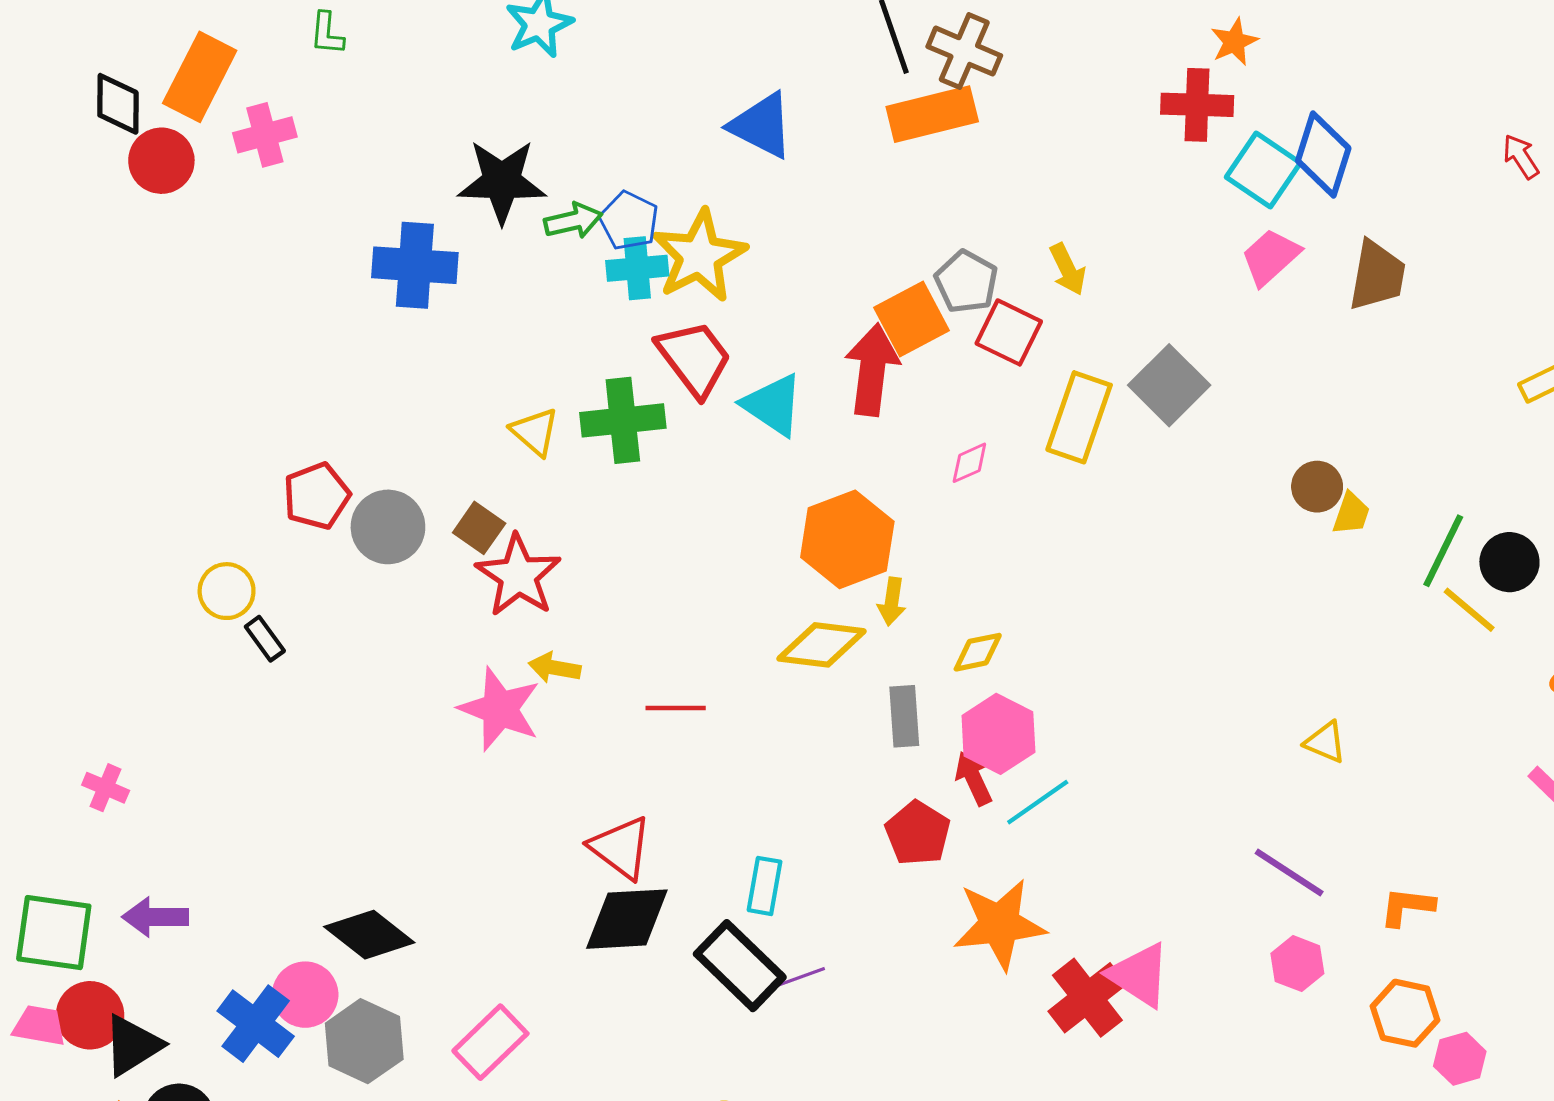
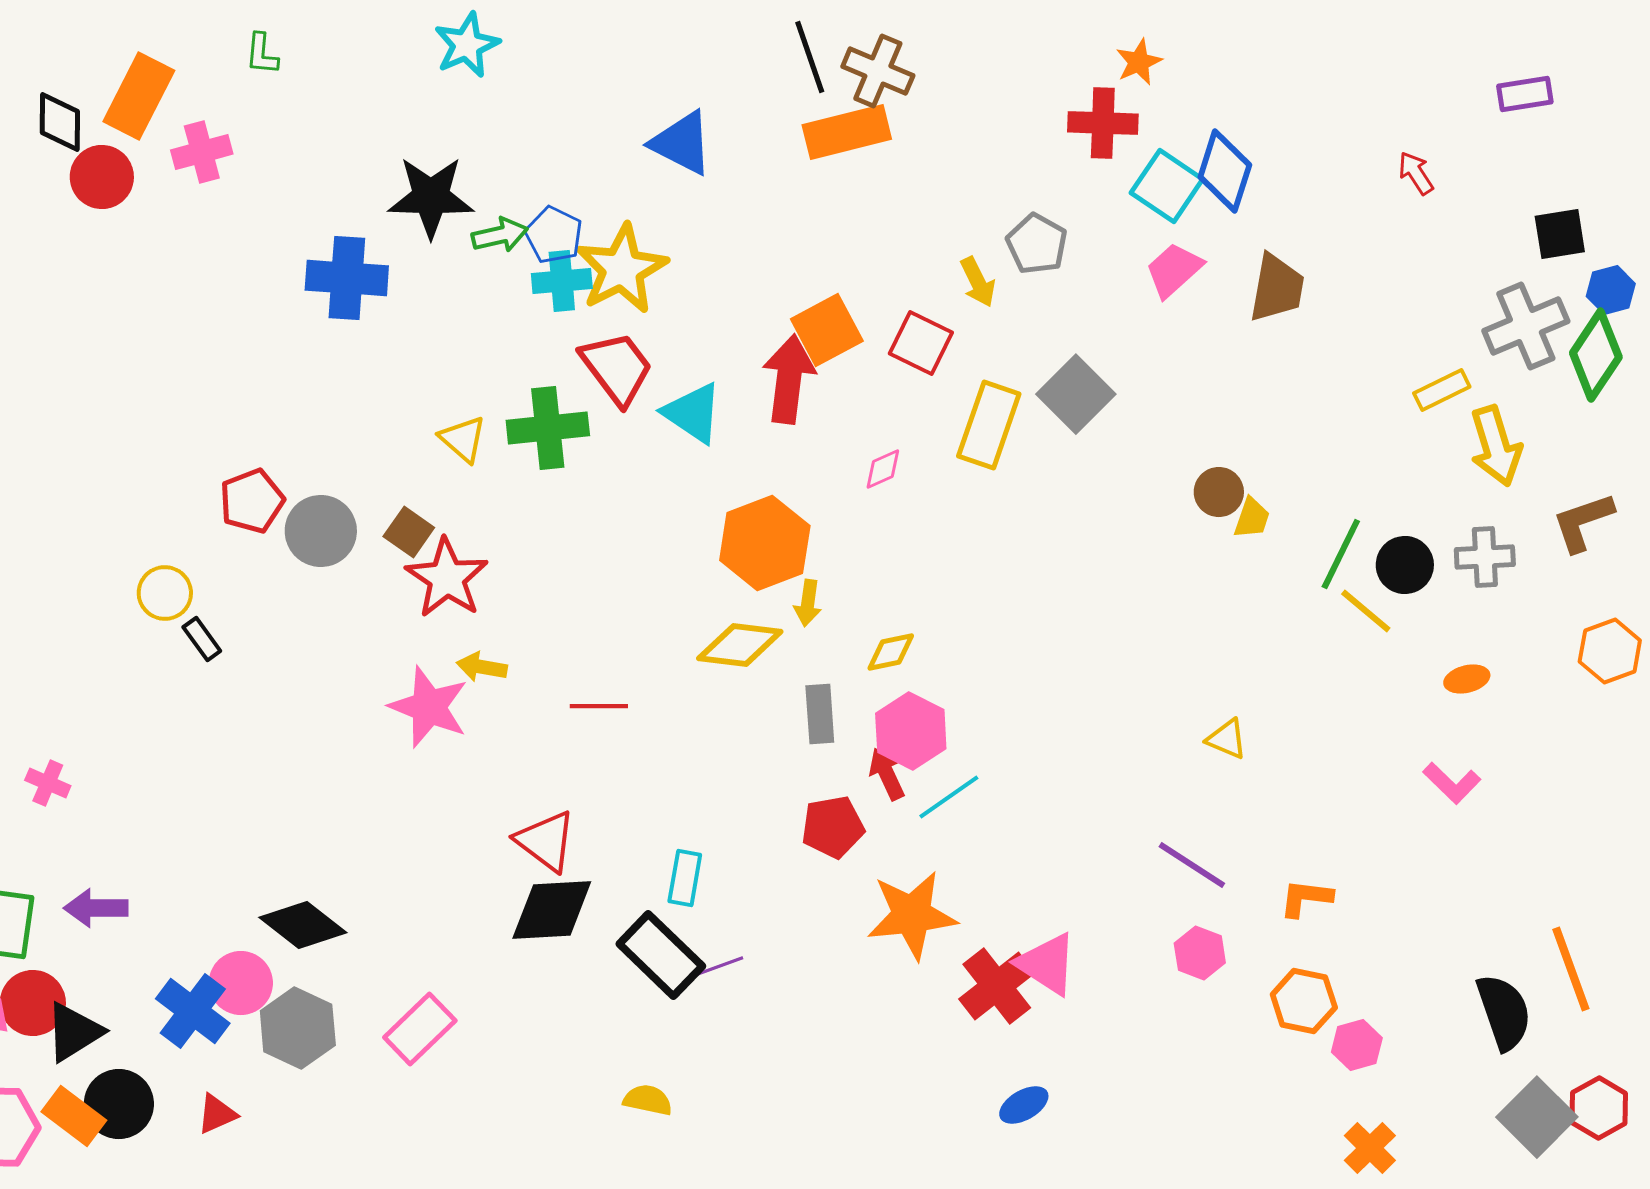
gray pentagon: (966, 282) -> (1037, 244), moved
red pentagon: (918, 833) -> (833, 827), turned 30

